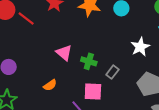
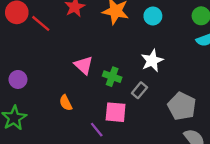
white star: (140, 47) -> (152, 61), moved
orange semicircle: (50, 85) -> (66, 103), turned 96

